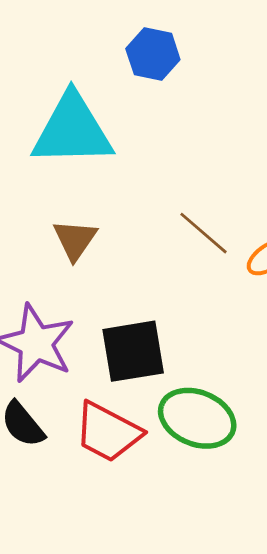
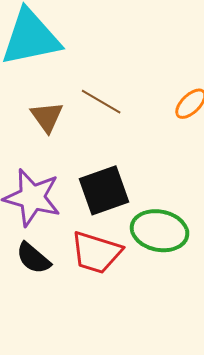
brown line: (203, 233) -> (101, 102), moved

